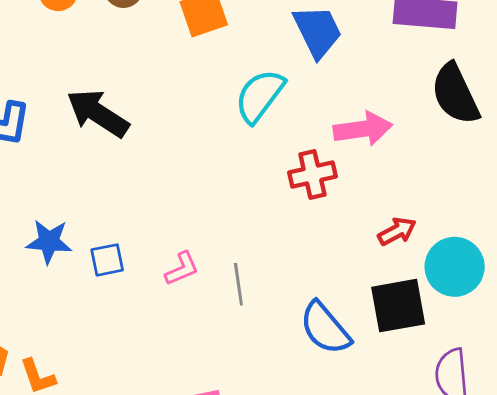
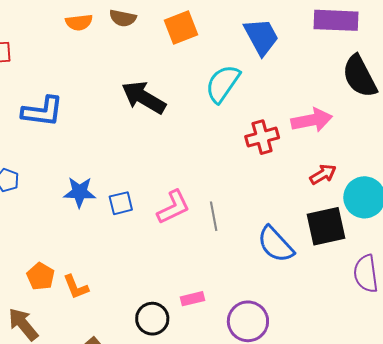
black arrow: (98, 113) -> (144, 97), moved
pink arrow: (363, 129) -> (312, 120), moved
pink L-shape: (182, 269) -> (173, 207), size x1.4

